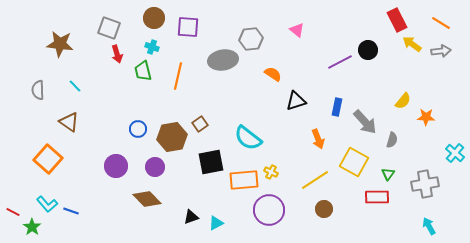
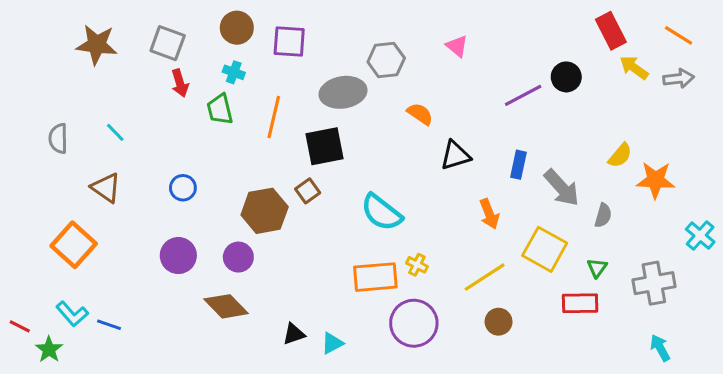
brown star: (60, 44) -> (97, 45), moved
orange star: (426, 117) -> (656, 180), size x1.4
blue circle: (138, 129) -> (183, 188), moved
black square: (211, 162) -> (325, 146), moved

